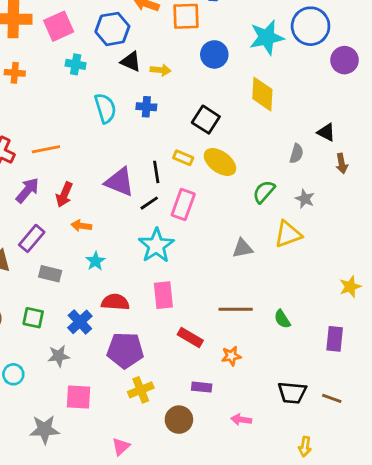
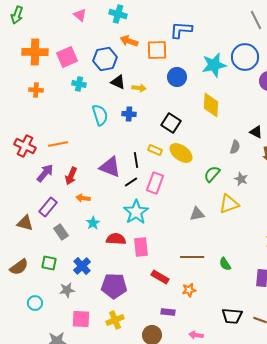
gray rectangle: (50, 274) -> (61, 232), turned 42
red semicircle: (115, 302) -> (116, 239), moved
yellow cross: (141, 390) -> (115, 320), moved

